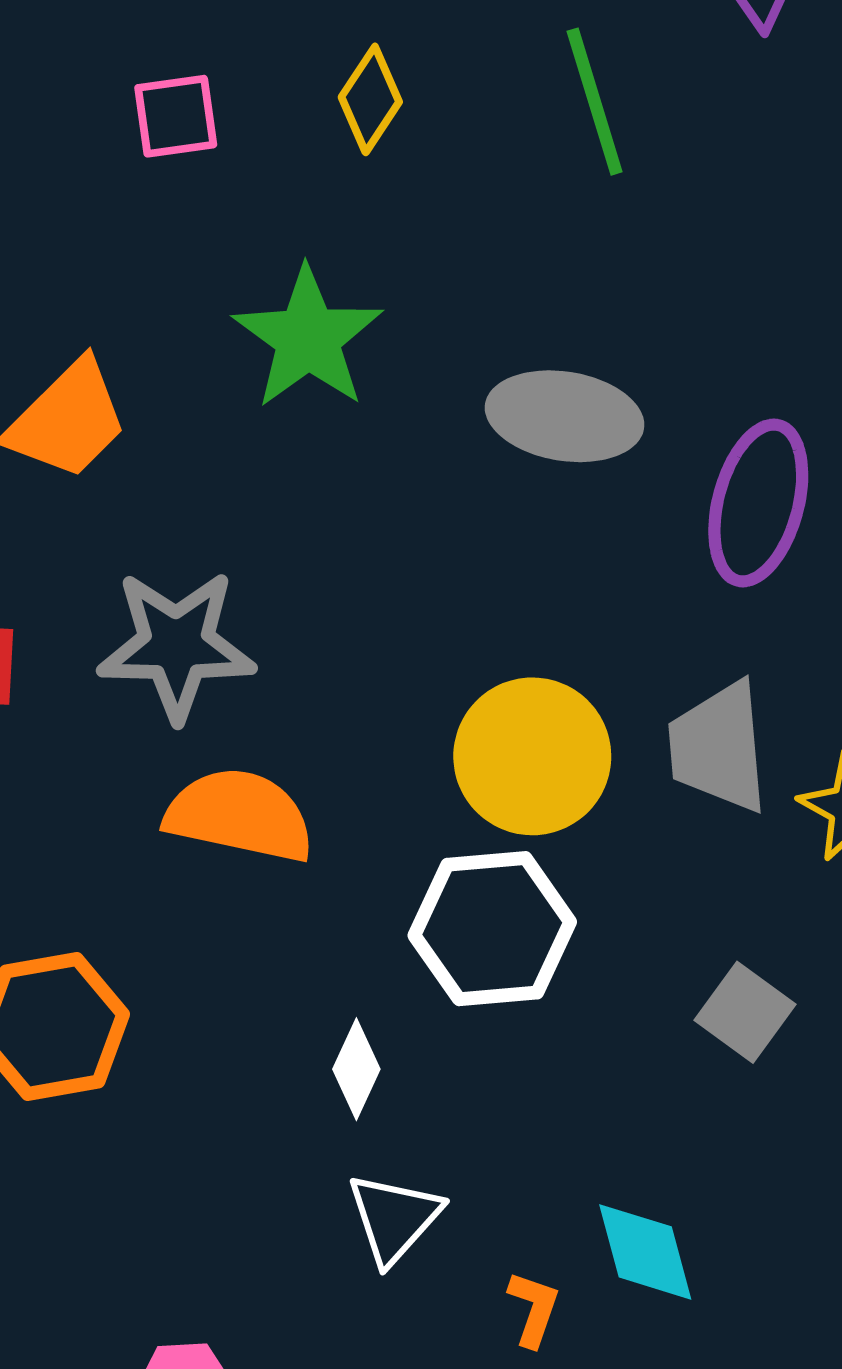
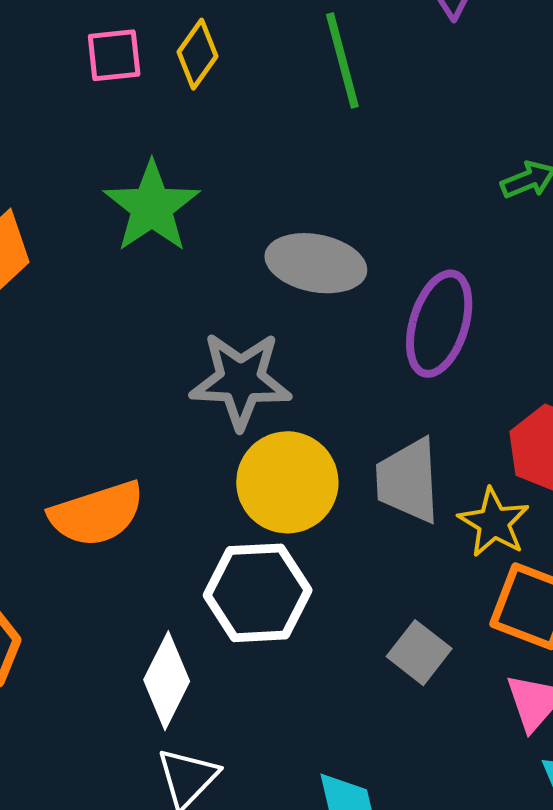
pink square: (176, 116) -> (114, 55), moved
gray star: (177, 645) -> (241, 380), moved
orange semicircle: (239, 815) -> (97, 514), turned 148
white diamond: (356, 1069) -> (167, 681), size x1.5

